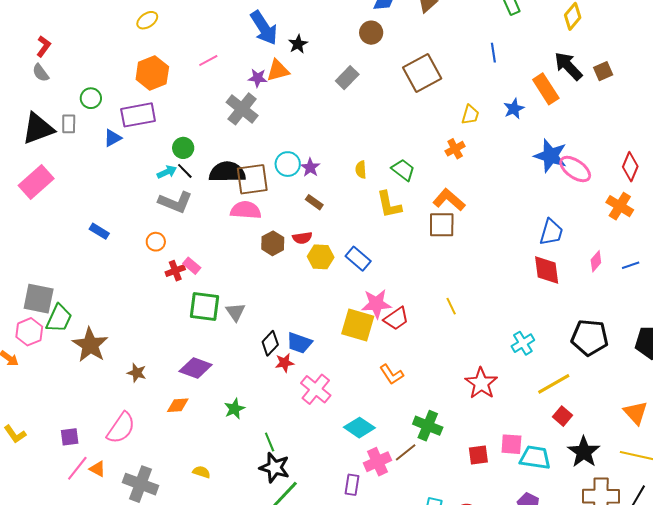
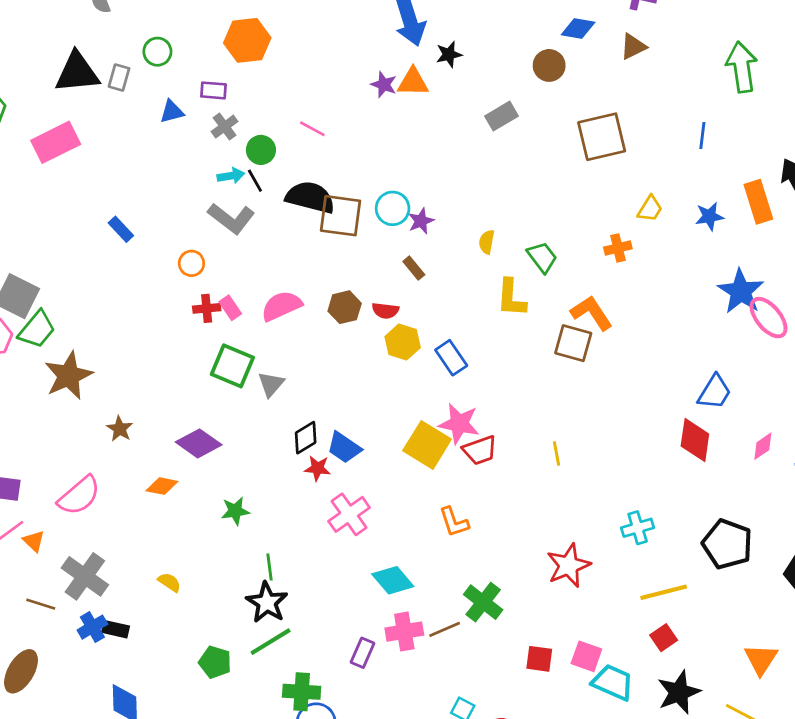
pink line: (208, 60) -> (312, 129), moved, turned 42
gray cross: (242, 109) -> (225, 127), moved, size x0.6
purple rectangle: (138, 115) -> (213, 90), size x0.6
pink semicircle: (246, 210) -> (281, 306), moved, turned -44

